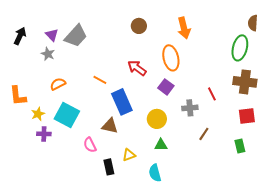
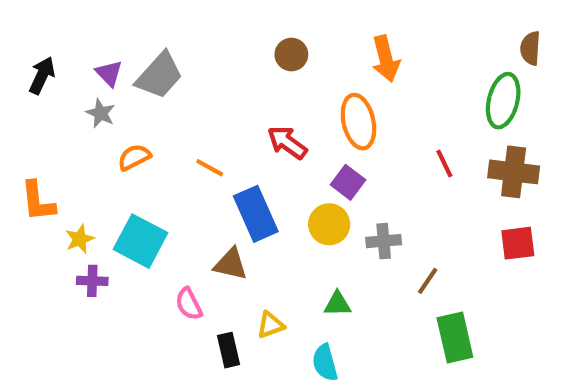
orange semicircle: (58, 84) -> (134, 157), moved
red line: (212, 94) -> (444, 164), moved
gray cross: (190, 108) -> (384, 241), moved
yellow circle: (157, 119) -> (329, 224), moved
green rectangle: (240, 146) -> (455, 337), moved, size x1.6

